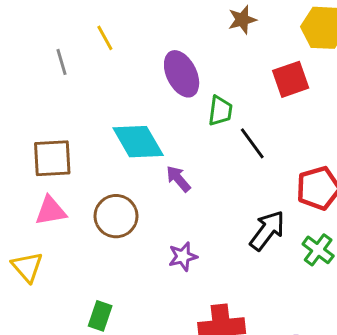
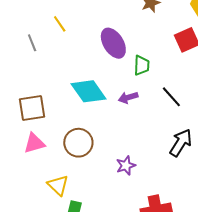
black line: (252, 143) -> (171, 97), moved
purple arrow: (178, 179) -> (128, 97), moved, turned -60
yellow triangle: (27, 267) -> (58, 185), moved

